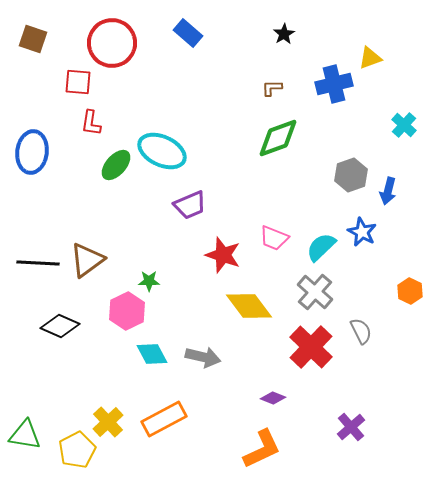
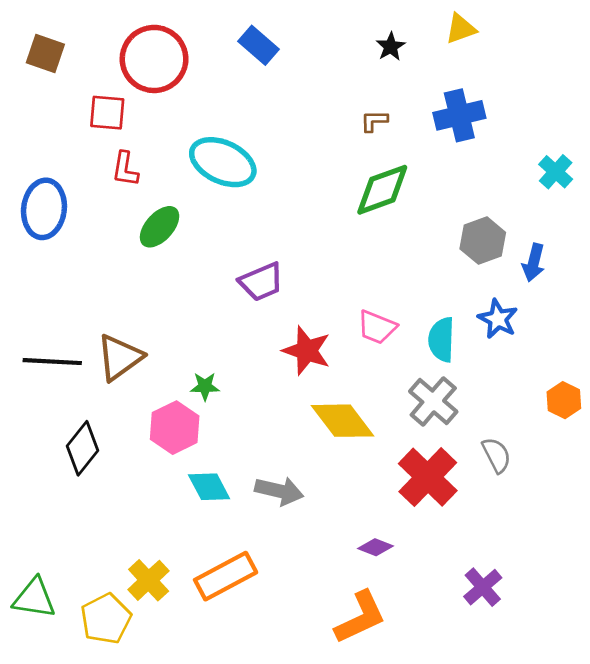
yellow triangle: (370, 58) -> (461, 29), moved
cyan ellipse: (162, 151) -> (223, 162), moved
cyan semicircle: (321, 247) -> (441, 340), turned -44
black diamond: (60, 326) -> (83, 448), turned -75

